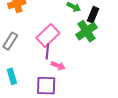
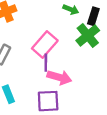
pink arrow: (58, 66) -> (59, 77), size x1.5

